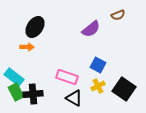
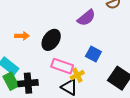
black ellipse: (35, 27) -> (51, 40), moved
yellow cross: (98, 86) -> (77, 75), moved

